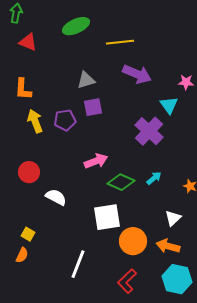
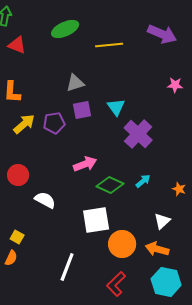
purple arrow: (137, 74) -> (162, 34), moved
cyan triangle: (169, 105) -> (116, 107), moved
yellow arrow: (35, 121) -> (24, 124), turned 70

